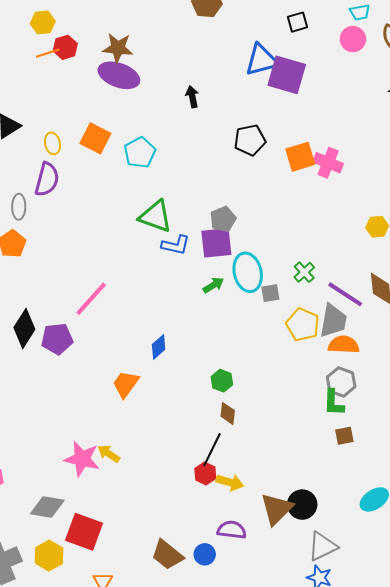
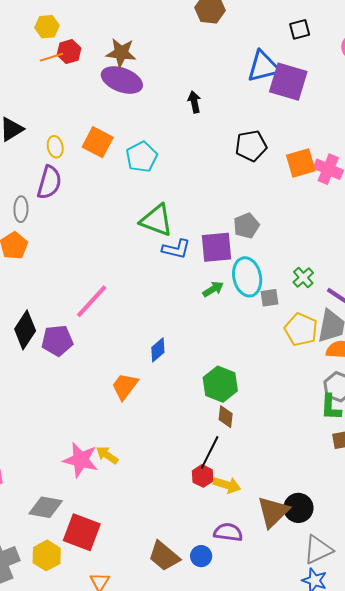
gray pentagon: (223, 219) -> (246, 226), moved
green hexagon: (222, 381) -> (220, 384), size x1.6

